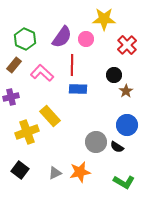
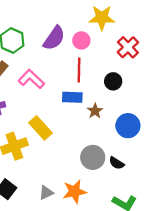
red line: (72, 65) -> (79, 70), moved
brown star: (126, 91) -> (95, 111), moved
blue circle: (127, 125) -> (128, 126), moved

